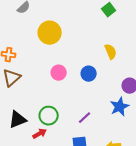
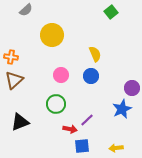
yellow semicircle: (111, 52) -> (95, 54), moved
green circle: (49, 116) -> (56, 104), moved
red arrow: (40, 134) -> (70, 129), moved, turned 40

